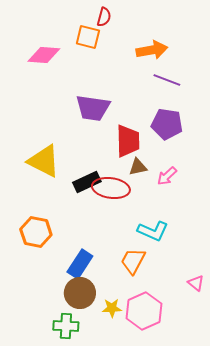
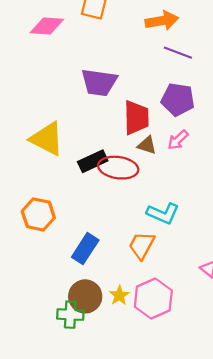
brown triangle: (138, 167) -> (147, 145), turned 30
pink arrow: (167, 176) -> (178, 140), moved
brown circle: (80, 293) -> (85, 296), moved
yellow star: (112, 308) -> (119, 295), turned -30

